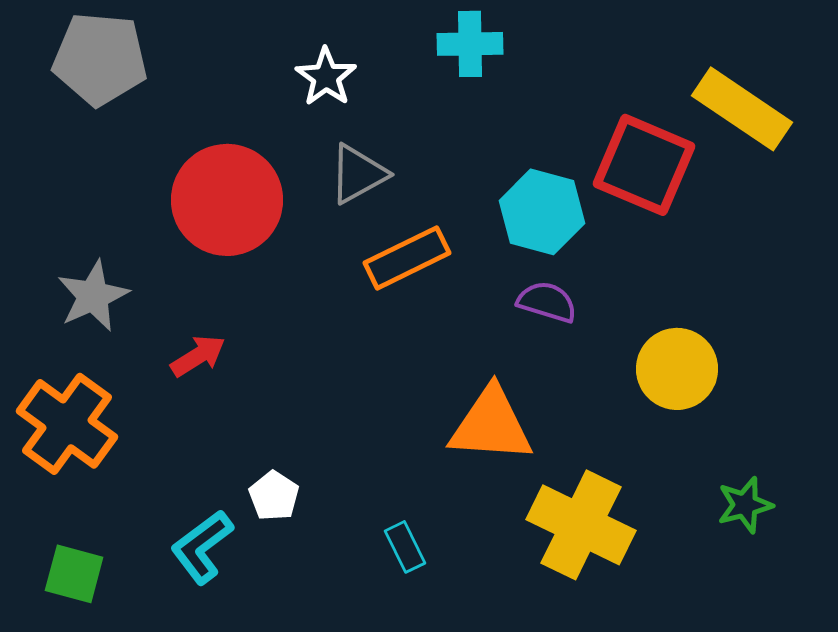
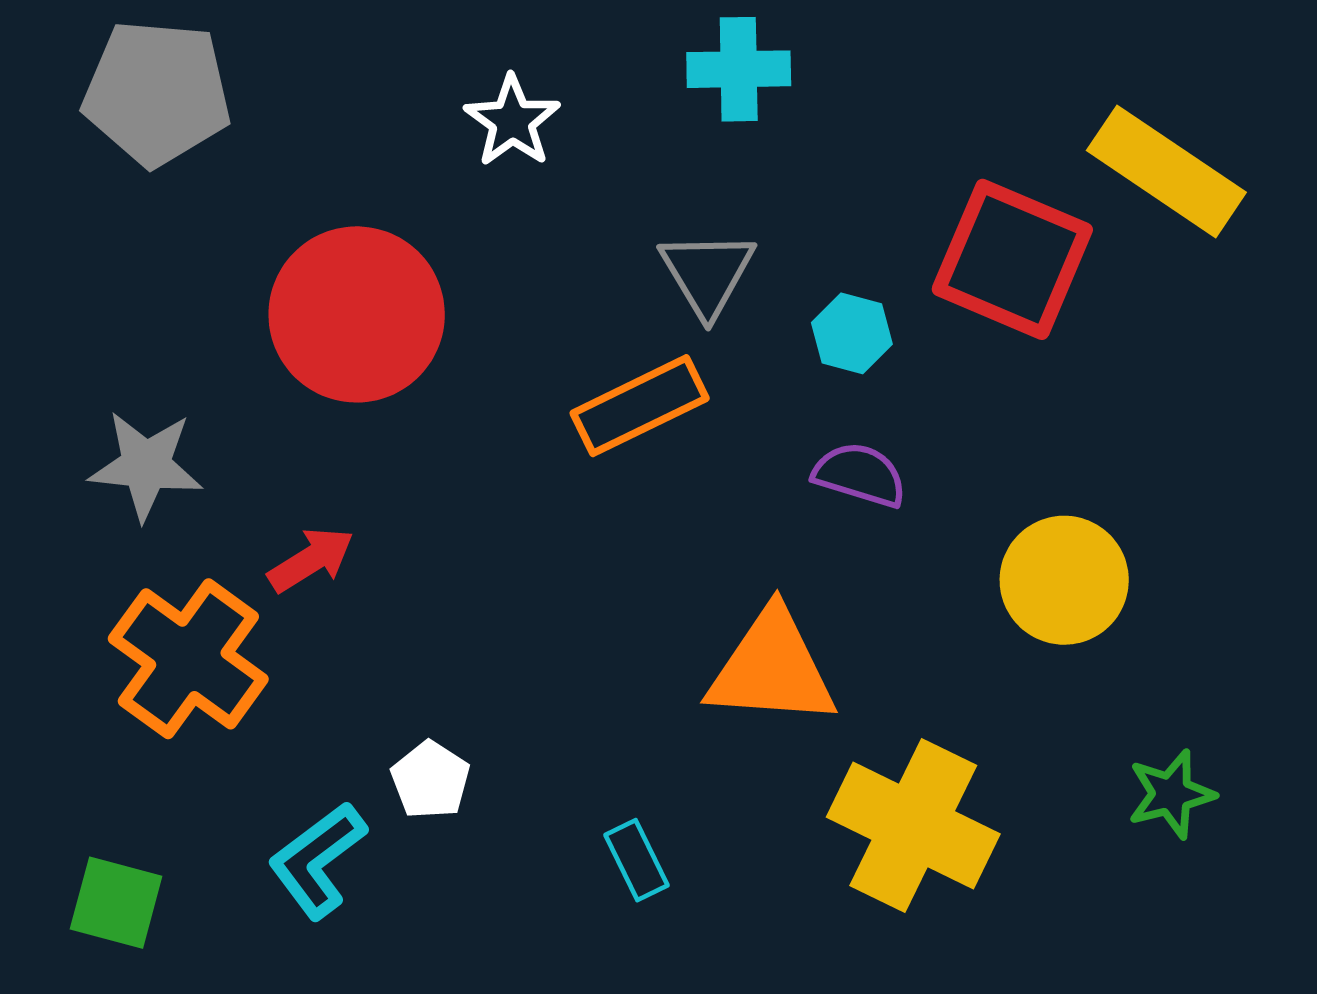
gray triangle: (358, 174) -> (707, 274), moved, turned -32
cyan hexagon: (542, 212) -> (852, 333), size x0.6
gray star: (93, 296) -> (146, 465), turned 30
orange cross: (67, 424) -> (188, 659), moved

